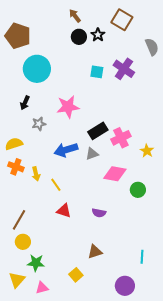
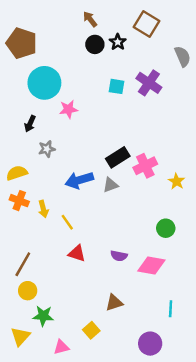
pink star: (68, 107) -> (68, 109), moved, size x0.7
pink diamond: (115, 174) -> (151, 265), moved
pink triangle: (42, 288) -> (61, 347), moved

